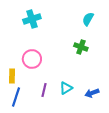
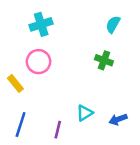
pink circle: (32, 59) -> (39, 62), moved
yellow rectangle: (12, 76) -> (15, 83), moved, turned -40
purple line: (44, 90) -> (58, 130), moved

